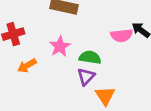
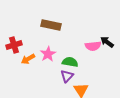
orange arrow: (27, 66) -> (28, 59), moved

